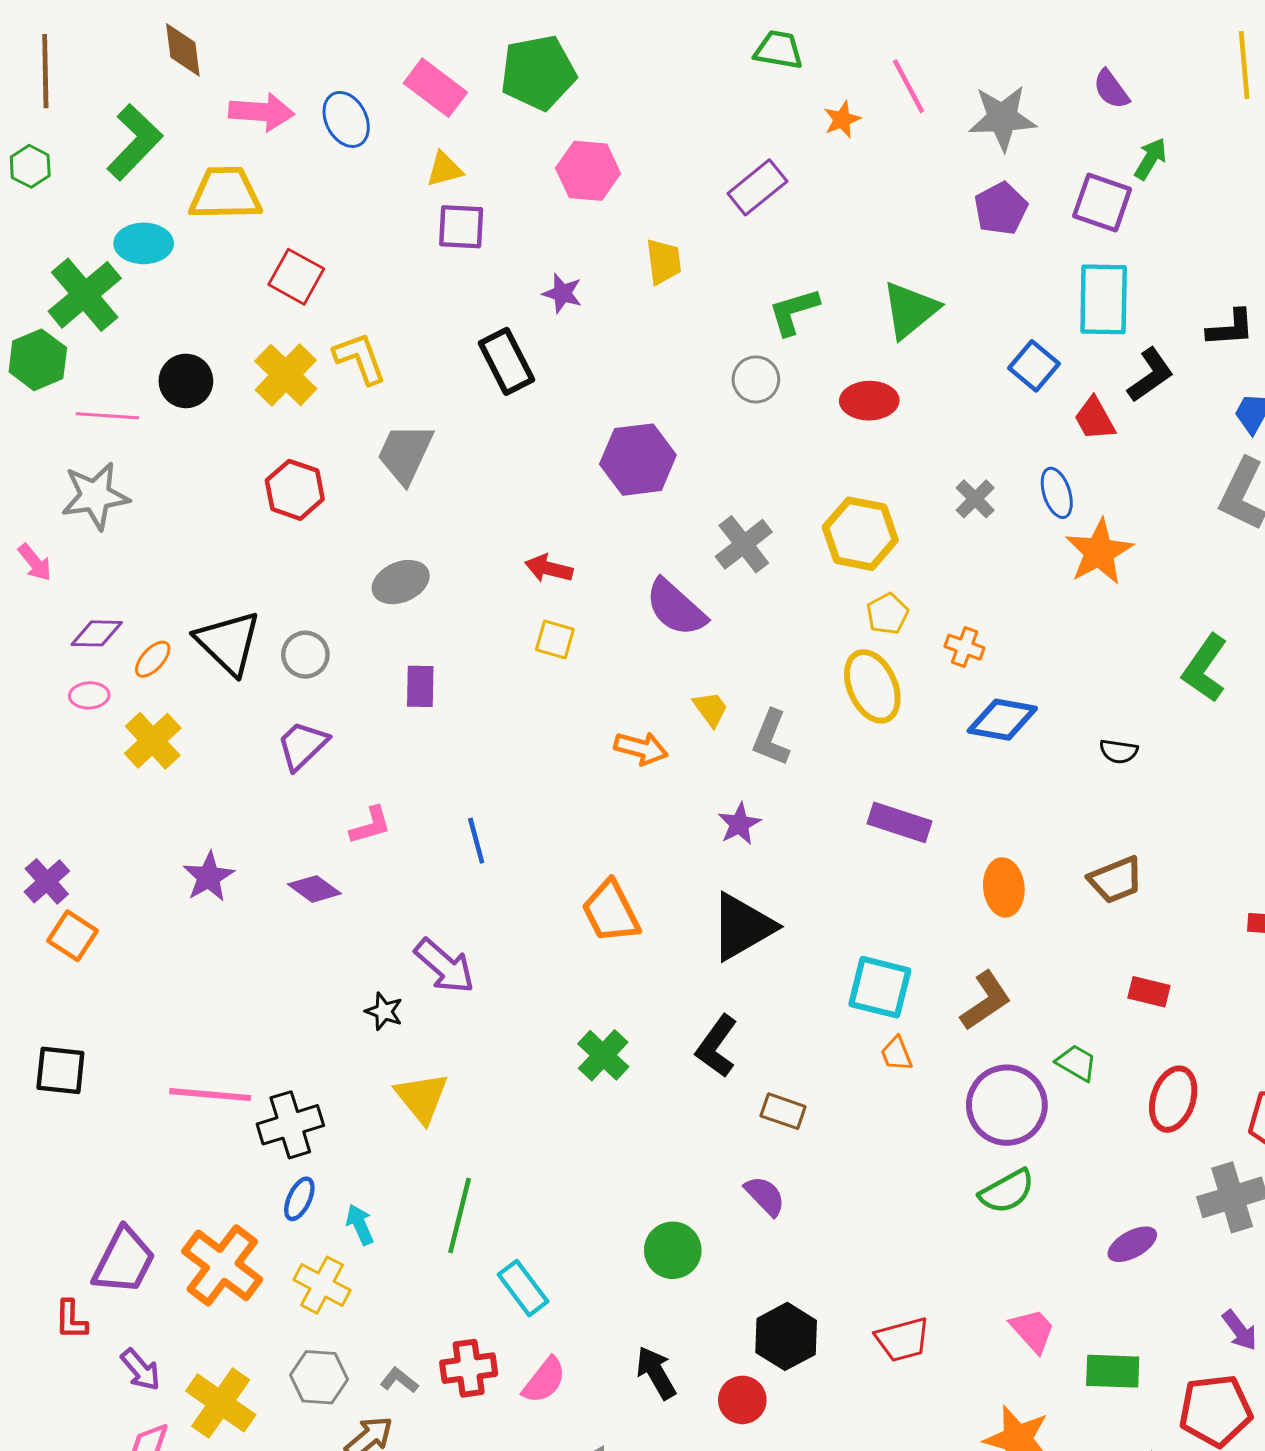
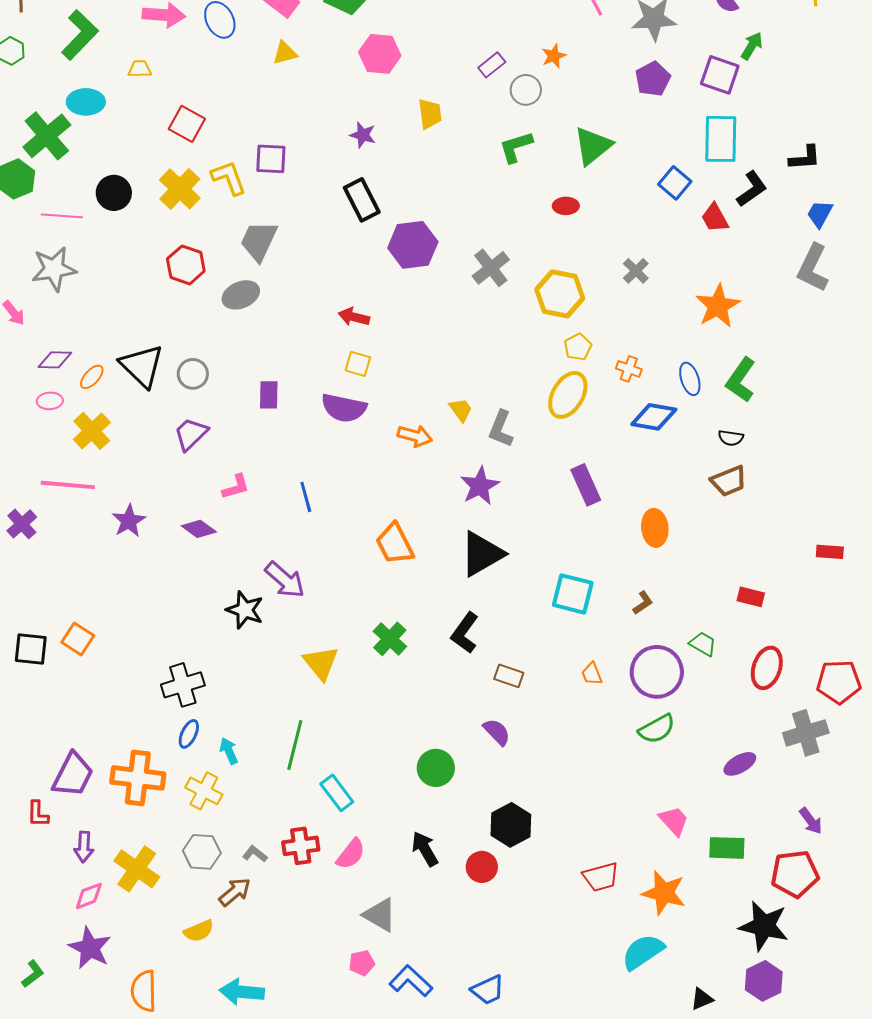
orange star: (842, 119) -> (554, 56), moved
purple rectangle: (757, 187) -> (492, 65), size x0.7
yellow trapezoid: (225, 194) -> (140, 69), size x0.5
purple square: (461, 227) -> (271, 159), moved
black rectangle: (506, 361) -> (362, 200), moved
gray circle: (756, 379) -> (526, 90), moved
red ellipse: (869, 401) -> (566, 206), size x0.7
blue ellipse: (1057, 493) -> (690, 379), moved
gray cross: (744, 544) -> (491, 268), moved
gray ellipse: (401, 582) -> (241, 295), moved
purple semicircle: (676, 608) -> (344, 408), moved, turned -30
green L-shape: (1205, 668) -> (741, 380), moved
yellow ellipse: (872, 686) -> (568, 395), turned 54
purple rectangle: (900, 822) -> (586, 485), turned 48
purple star: (739, 824) -> (480, 486), size x1.4
brown trapezoid: (1116, 880) -> (729, 481), moved
orange square: (73, 936) -> (78, 639), moved
brown L-shape: (986, 1001) -> (643, 603), size x0.6
black star: (384, 1011) -> (245, 610), size x1.5
orange trapezoid: (896, 1054) -> (592, 674), moved
pink line: (210, 1095) -> (68, 485), moved
yellow triangle: (422, 1098) -> (321, 663), moved
orange cross: (222, 1265) -> (138, 778), turned -30
red trapezoid: (903, 1339) -> (601, 877), moved
purple arrow: (141, 1370) -> (84, 847), turned 44

